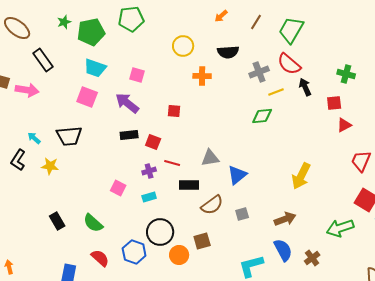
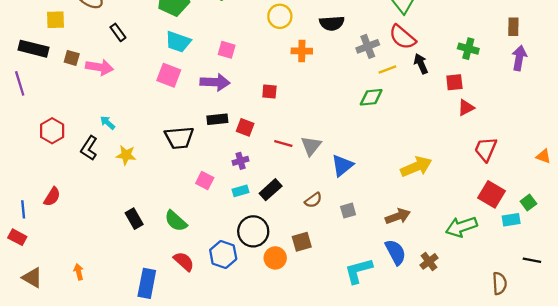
black rectangle: (43, 60) -> (118, 32), size x0.7
purple arrow: (127, 103) -> (215, 82), turned 145
black trapezoid: (69, 136) -> (179, 138), moved
gray triangle: (210, 158) -> (311, 146), turned -42
red line: (172, 163) -> (283, 143), moved
yellow arrow: (301, 176) -> (416, 167), turned -140
black rectangle: (189, 185) -> (271, 190), moved, turned -42
brown semicircle: (212, 205) -> (313, 200), size x0.7

